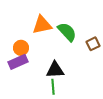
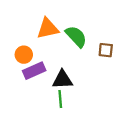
brown square: (93, 44) -> (106, 50), turned 32
purple rectangle: (18, 62) -> (34, 71), moved

